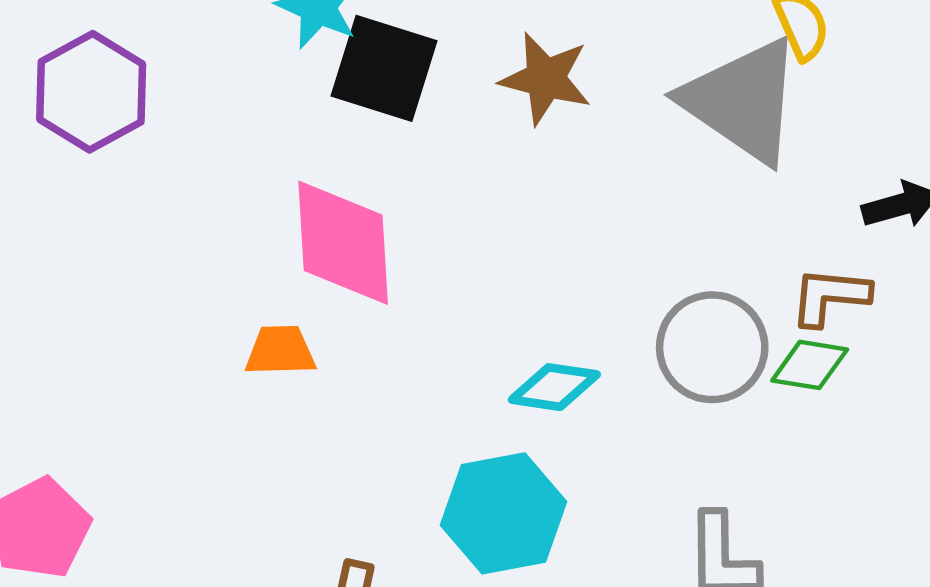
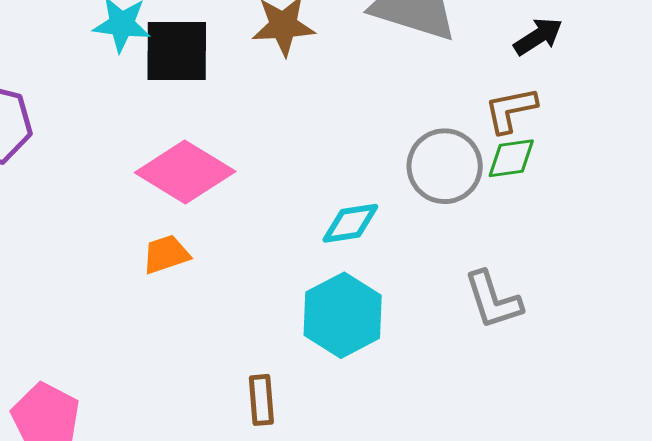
pink diamond: (343, 243) -> (185, 172), turned -38

